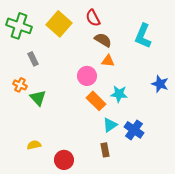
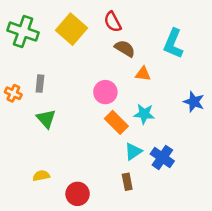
gray rectangle: (33, 59) -> (40, 84), moved, turned 32
orange triangle: (108, 61) -> (143, 74), moved
orange cross: (20, 85) -> (13, 93), moved

